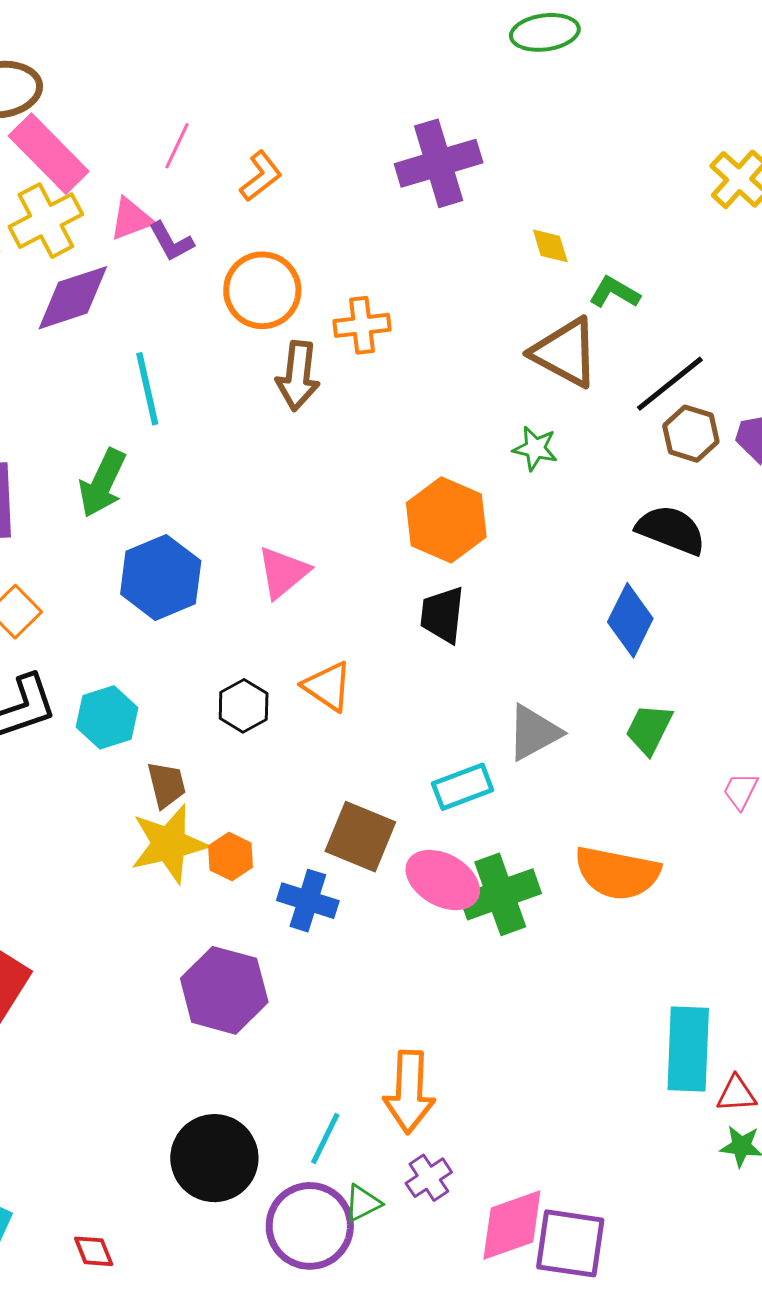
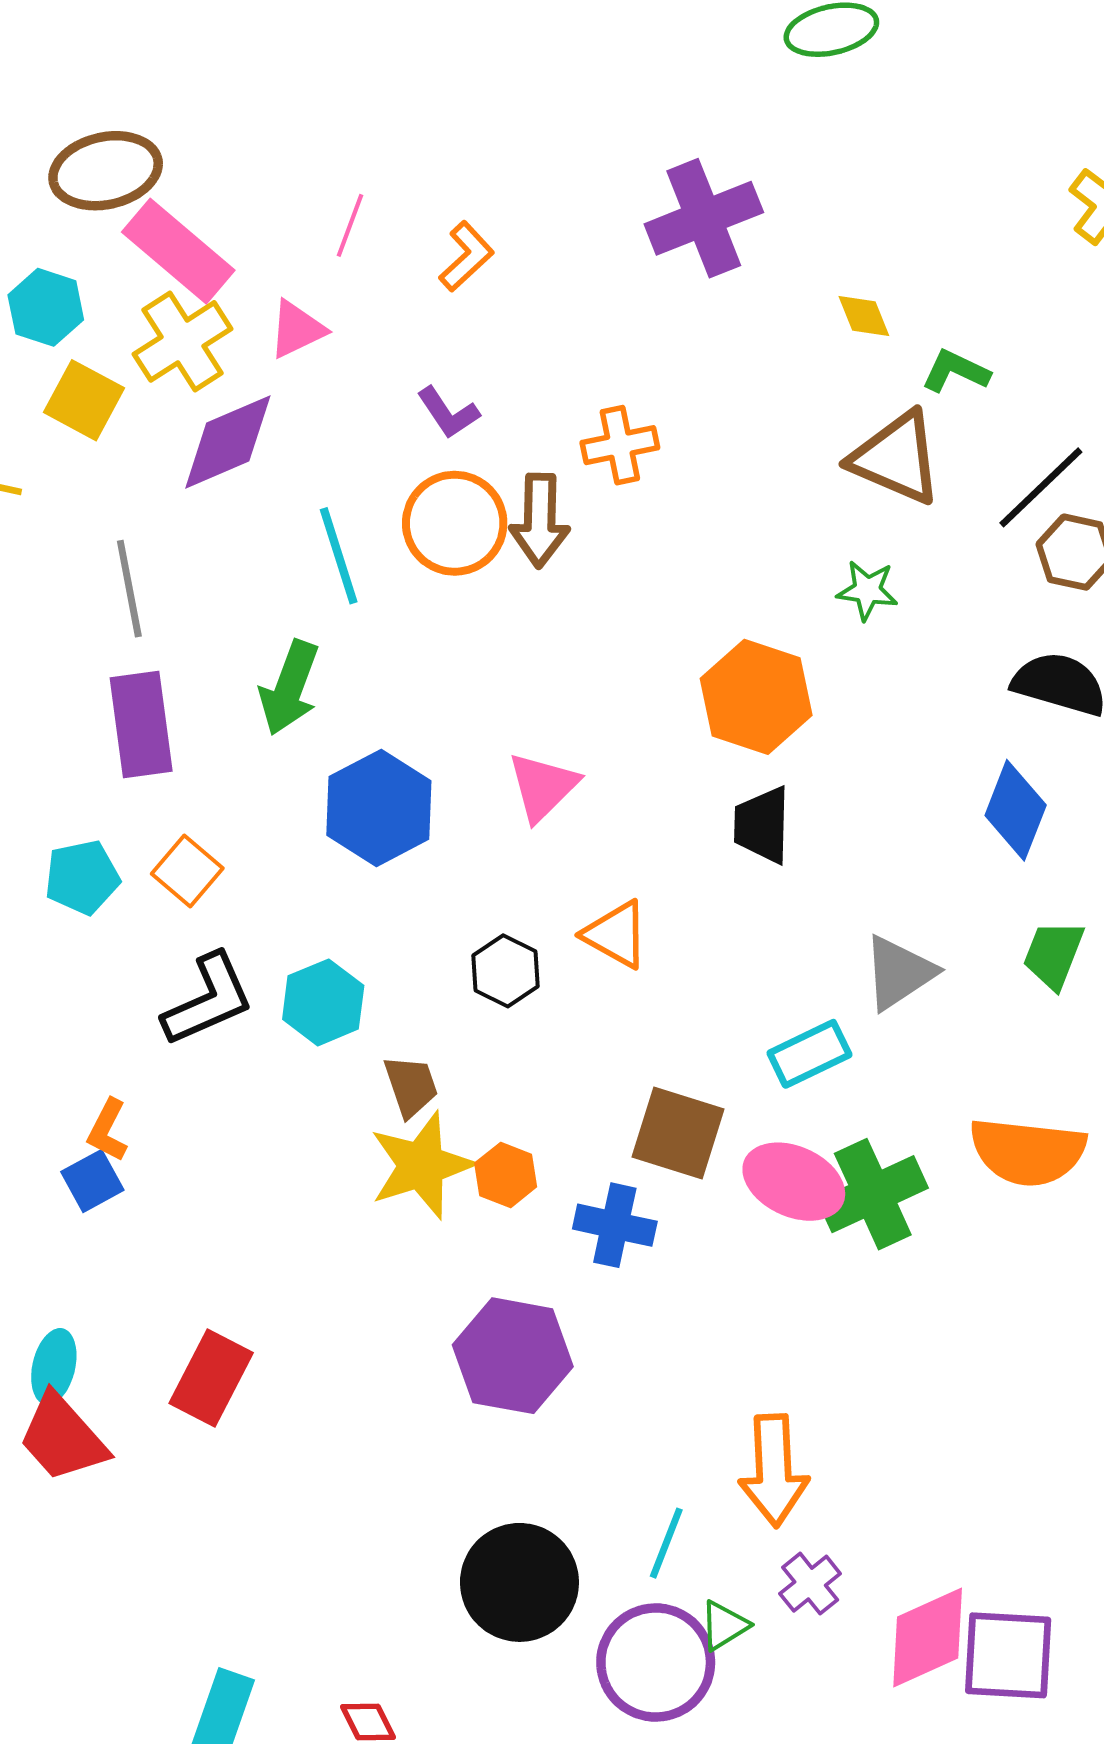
purple L-shape: (171, 242) -> (448, 413), moved
orange circle: (262, 290) -> (455, 523), moved

